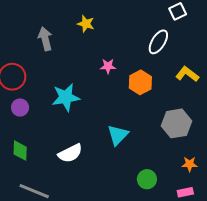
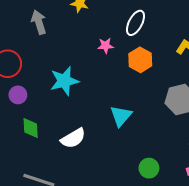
white ellipse: (158, 42) -> (135, 23), moved
green diamond: (20, 151) -> (31, 128), moved
green circle: (147, 179) -> (149, 168), moved

